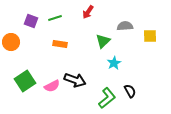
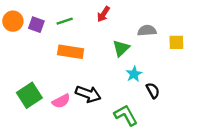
orange circle: (11, 42) -> (13, 21), moved
orange rectangle: (60, 44) -> (71, 52), size x1.5
black semicircle: (130, 91) -> (153, 91), moved
green L-shape: (107, 98) -> (126, 115), turned -80

